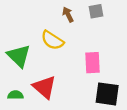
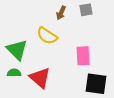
brown arrow: (68, 15) -> (61, 13), turned -128
green semicircle: (15, 95) -> (14, 73), moved

